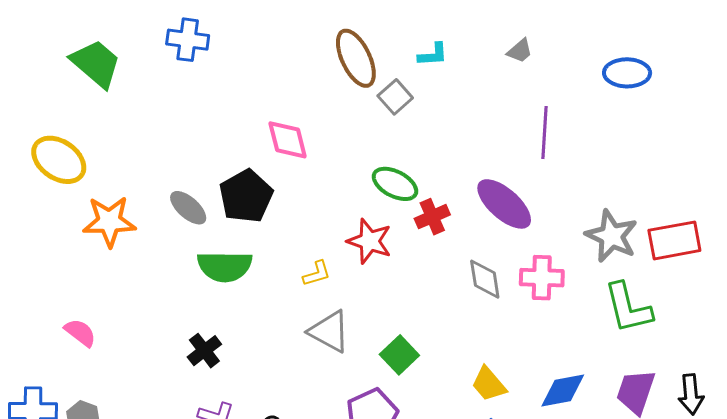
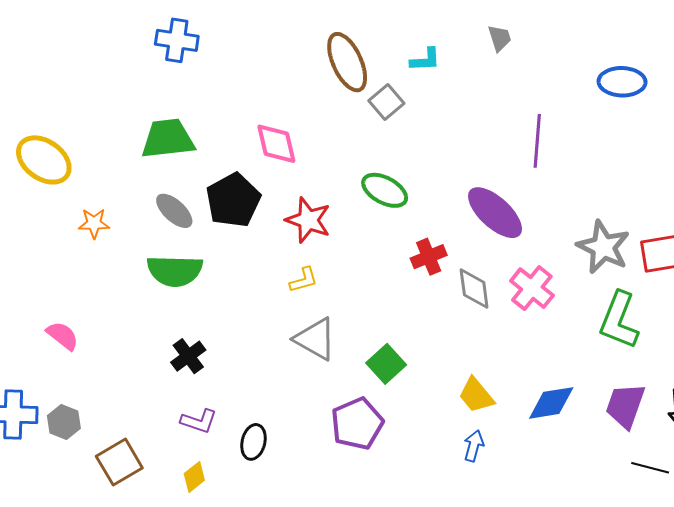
gray trapezoid: (520, 51) -> (500, 38), moved, turned -68
green trapezoid: (96, 64) -> (168, 139), moved, turned -48
red cross: (432, 217) -> (429, 257), moved
orange star: (109, 221) -> (94, 223), size x0.6
red star: (369, 241) -> (308, 220), moved
green semicircle: (225, 266) -> (175, 271), moved
pink cross: (542, 278) -> (532, 288), turned 36
green L-shape: (628, 308) -> (619, 320), turned 34

